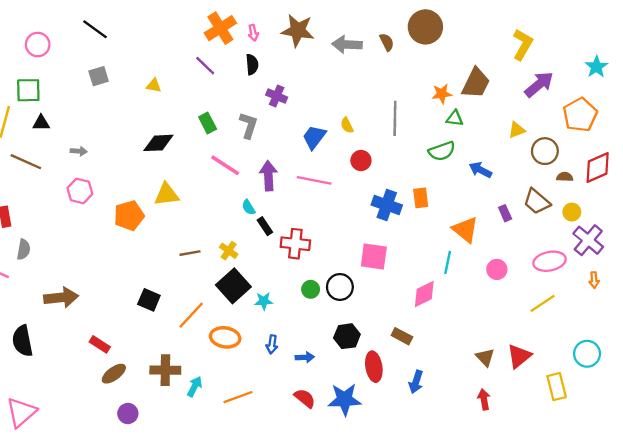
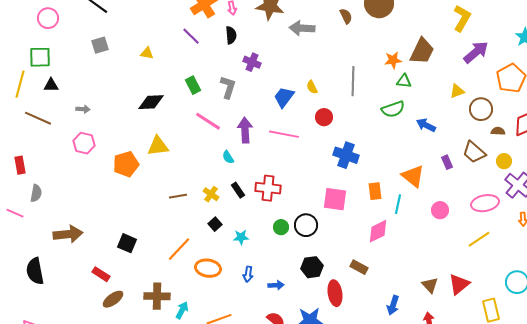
gray arrow: (347, 45) -> (302, 28), moved
orange rectangle: (421, 198) -> (375, 191), moved
black rectangle: (265, 226) -> (238, 190), moved
black square: (233, 286) -> (215, 224), size x0.5
black square: (149, 300) -> (127, 243), moved
blue arrow: (416, 382) -> (393, 305), moved

